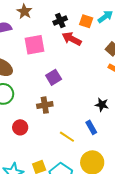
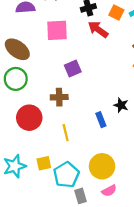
red circle: (20, 127) -> (29, 118), size x1.5
blue rectangle: (91, 127) -> (101, 120), moved
yellow line: (67, 137) -> (66, 133), moved, turned 35

